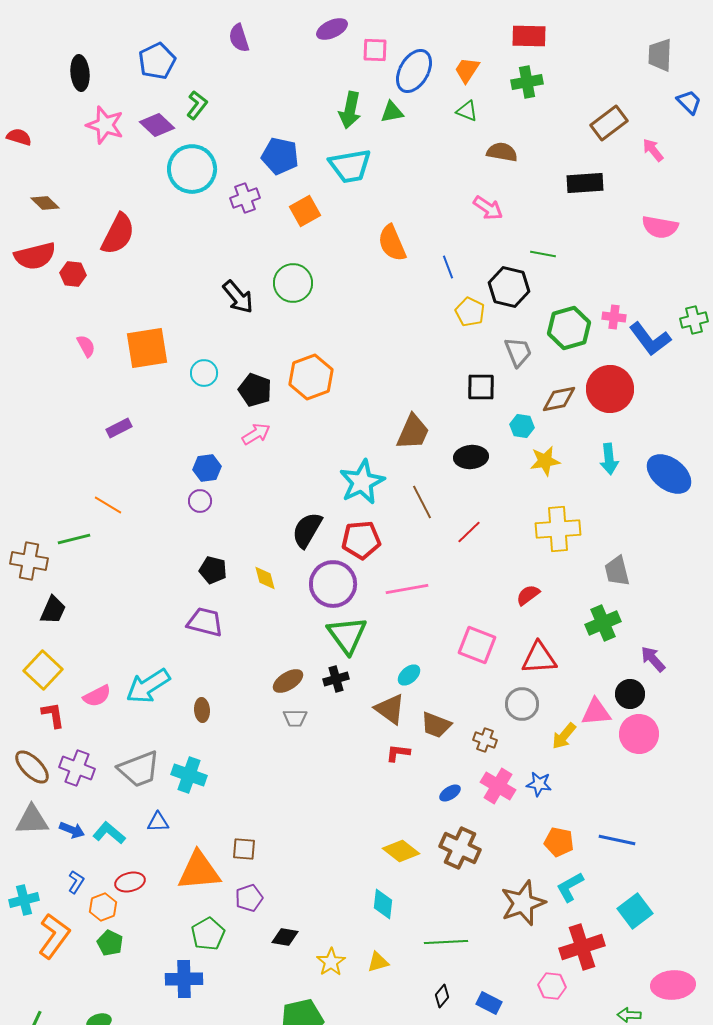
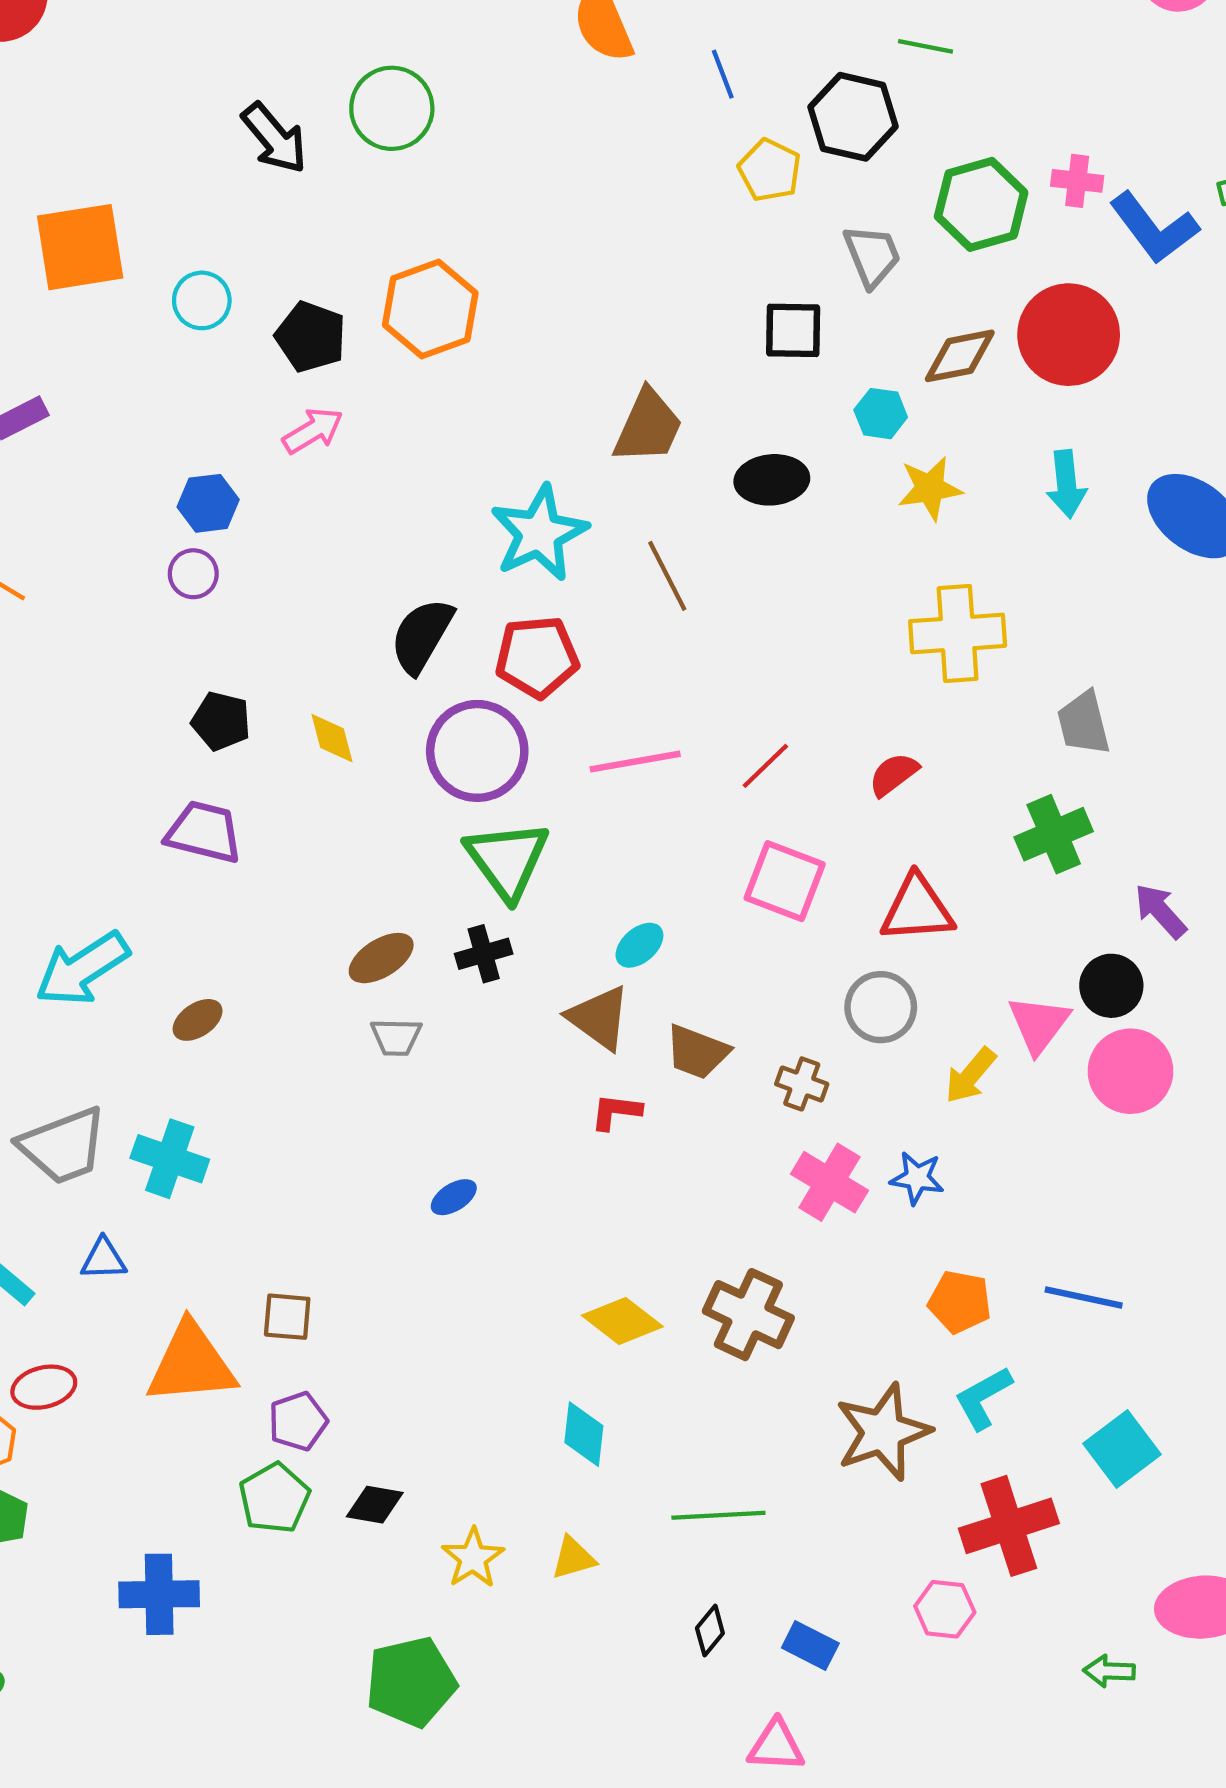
red line: (469, 532) -> (765, 766), moved
brown ellipse: (202, 710) -> (198, 1020), turned 60
pink triangle: (596, 712) -> (1039, 1024), turned -48
blue ellipse: (450, 793) -> (454, 1197), moved
green pentagon: (208, 934) -> (274, 1498), moved

